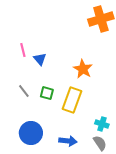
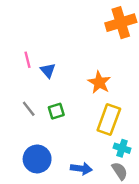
green square: (47, 93) -> (56, 111), turned -32
yellow rectangle: (72, 100) -> (109, 120), moved

